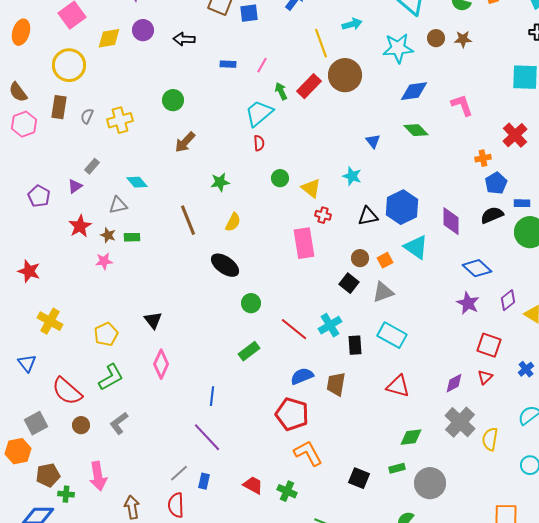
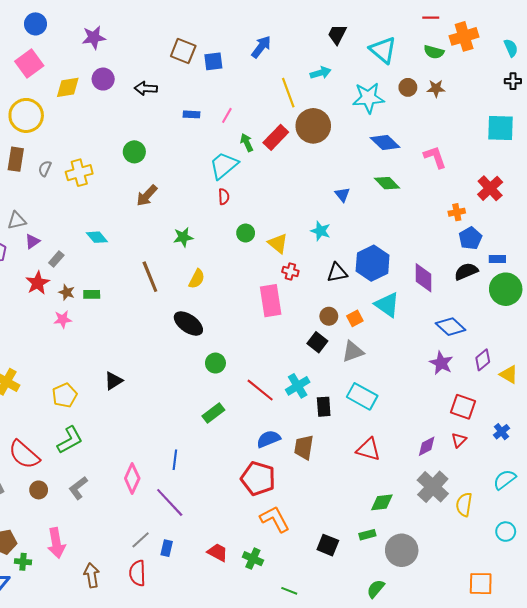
blue diamond: (414, 91) -> (385, 143), turned 52
gray rectangle: (92, 166) -> (56, 259), moved
gray triangle: (118, 205) -> (17, 221), moved
black triangle: (153, 320) -> (114, 381), turned 36
pink diamond: (161, 364) -> (132, 478), moved

